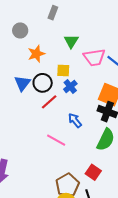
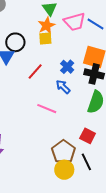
orange star: (36, 54) -> (47, 26), moved
black circle: (43, 83) -> (15, 42), moved
blue cross: (70, 87) -> (67, 67), moved

